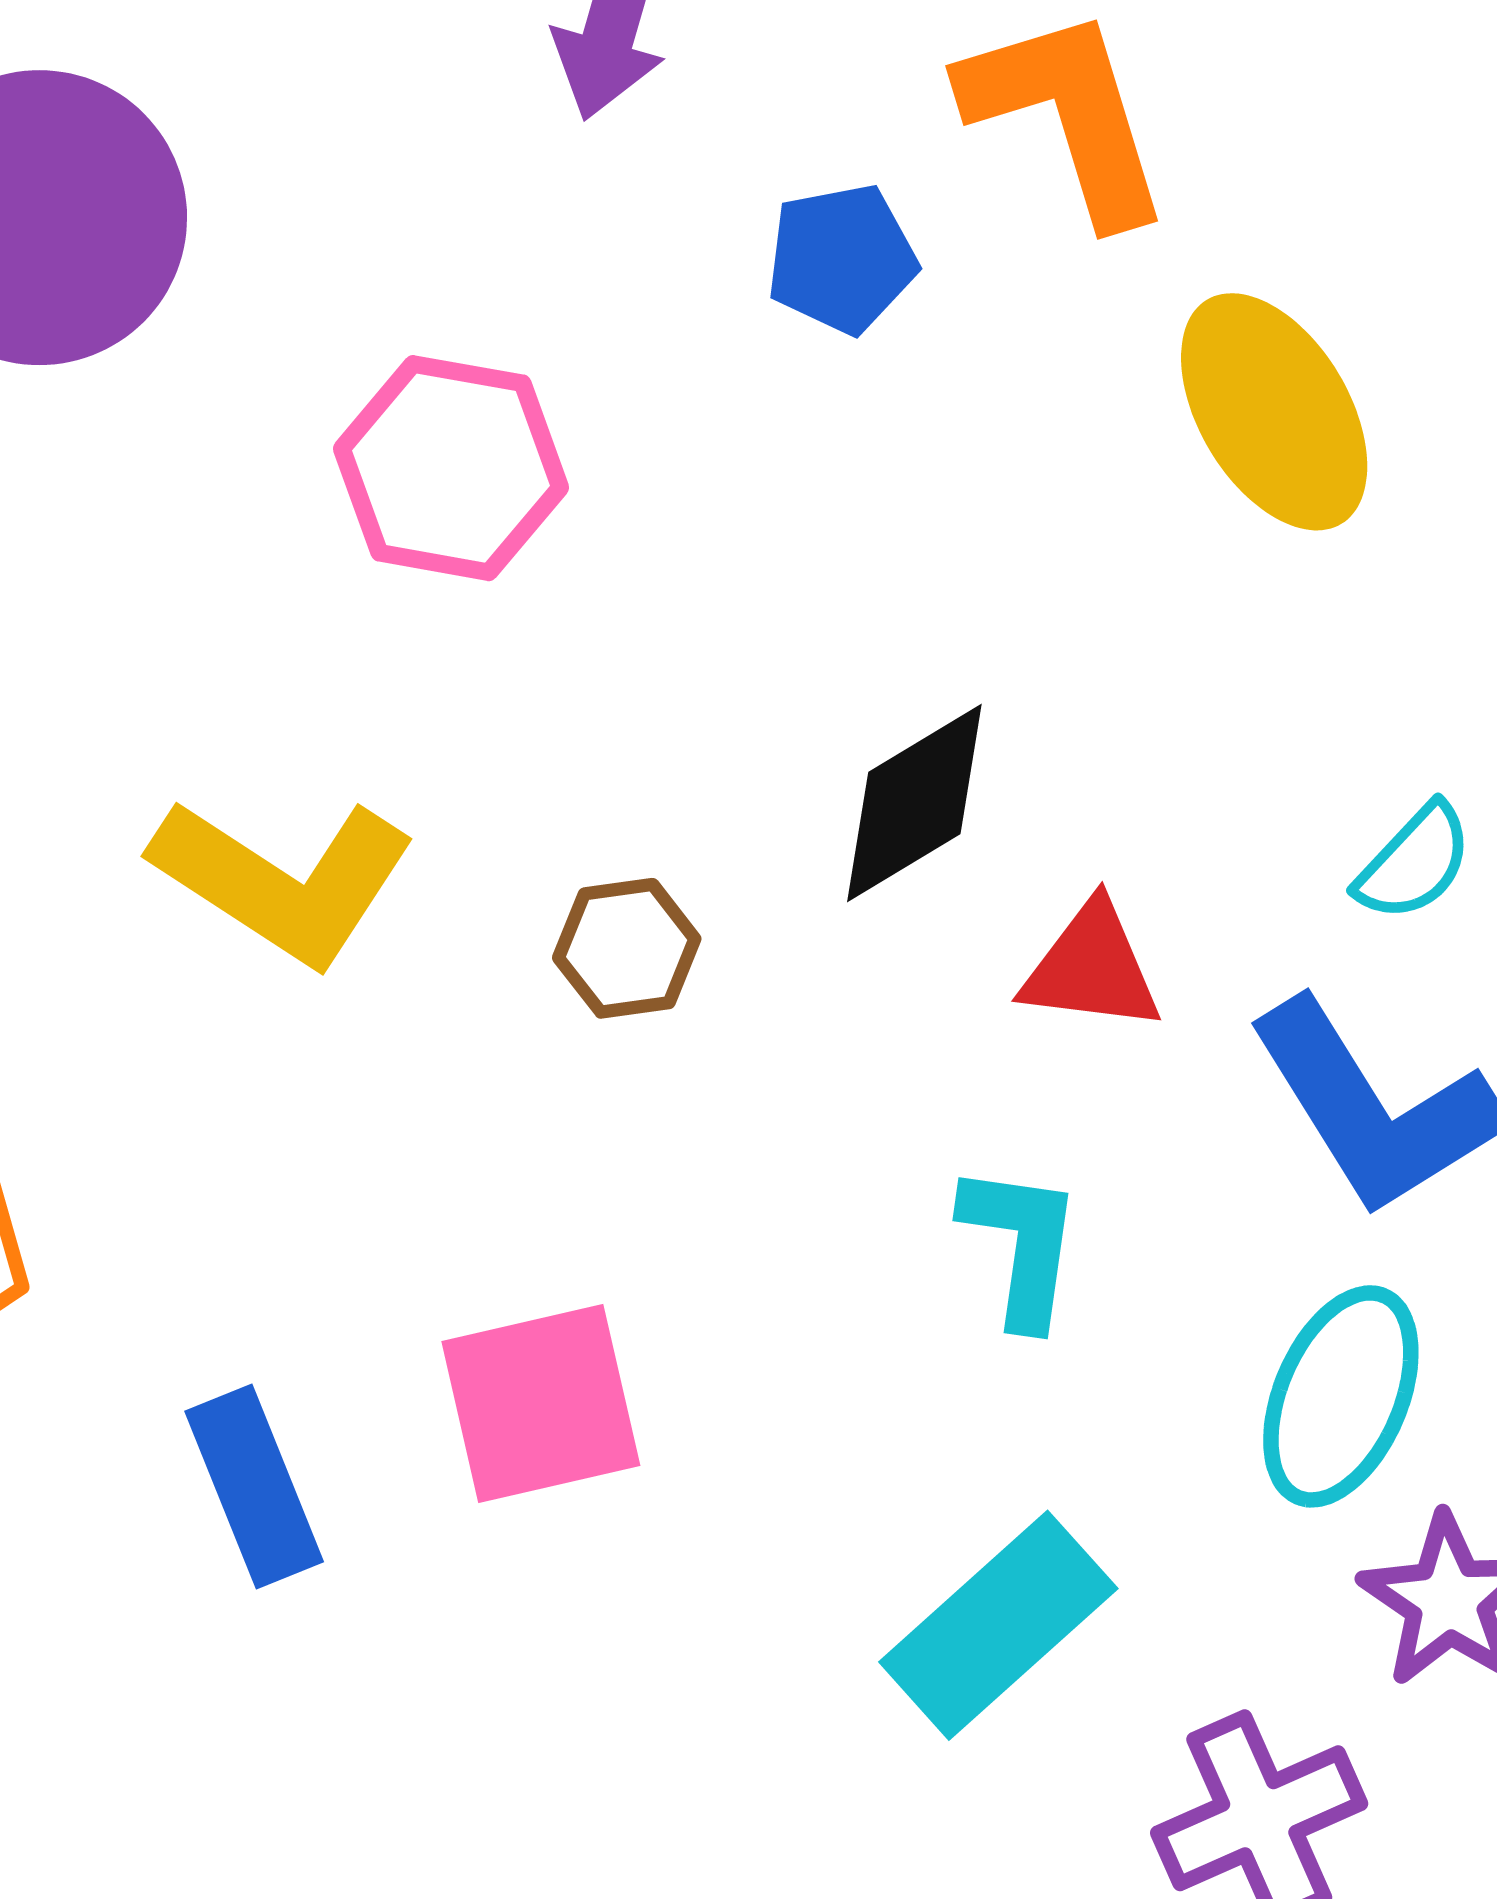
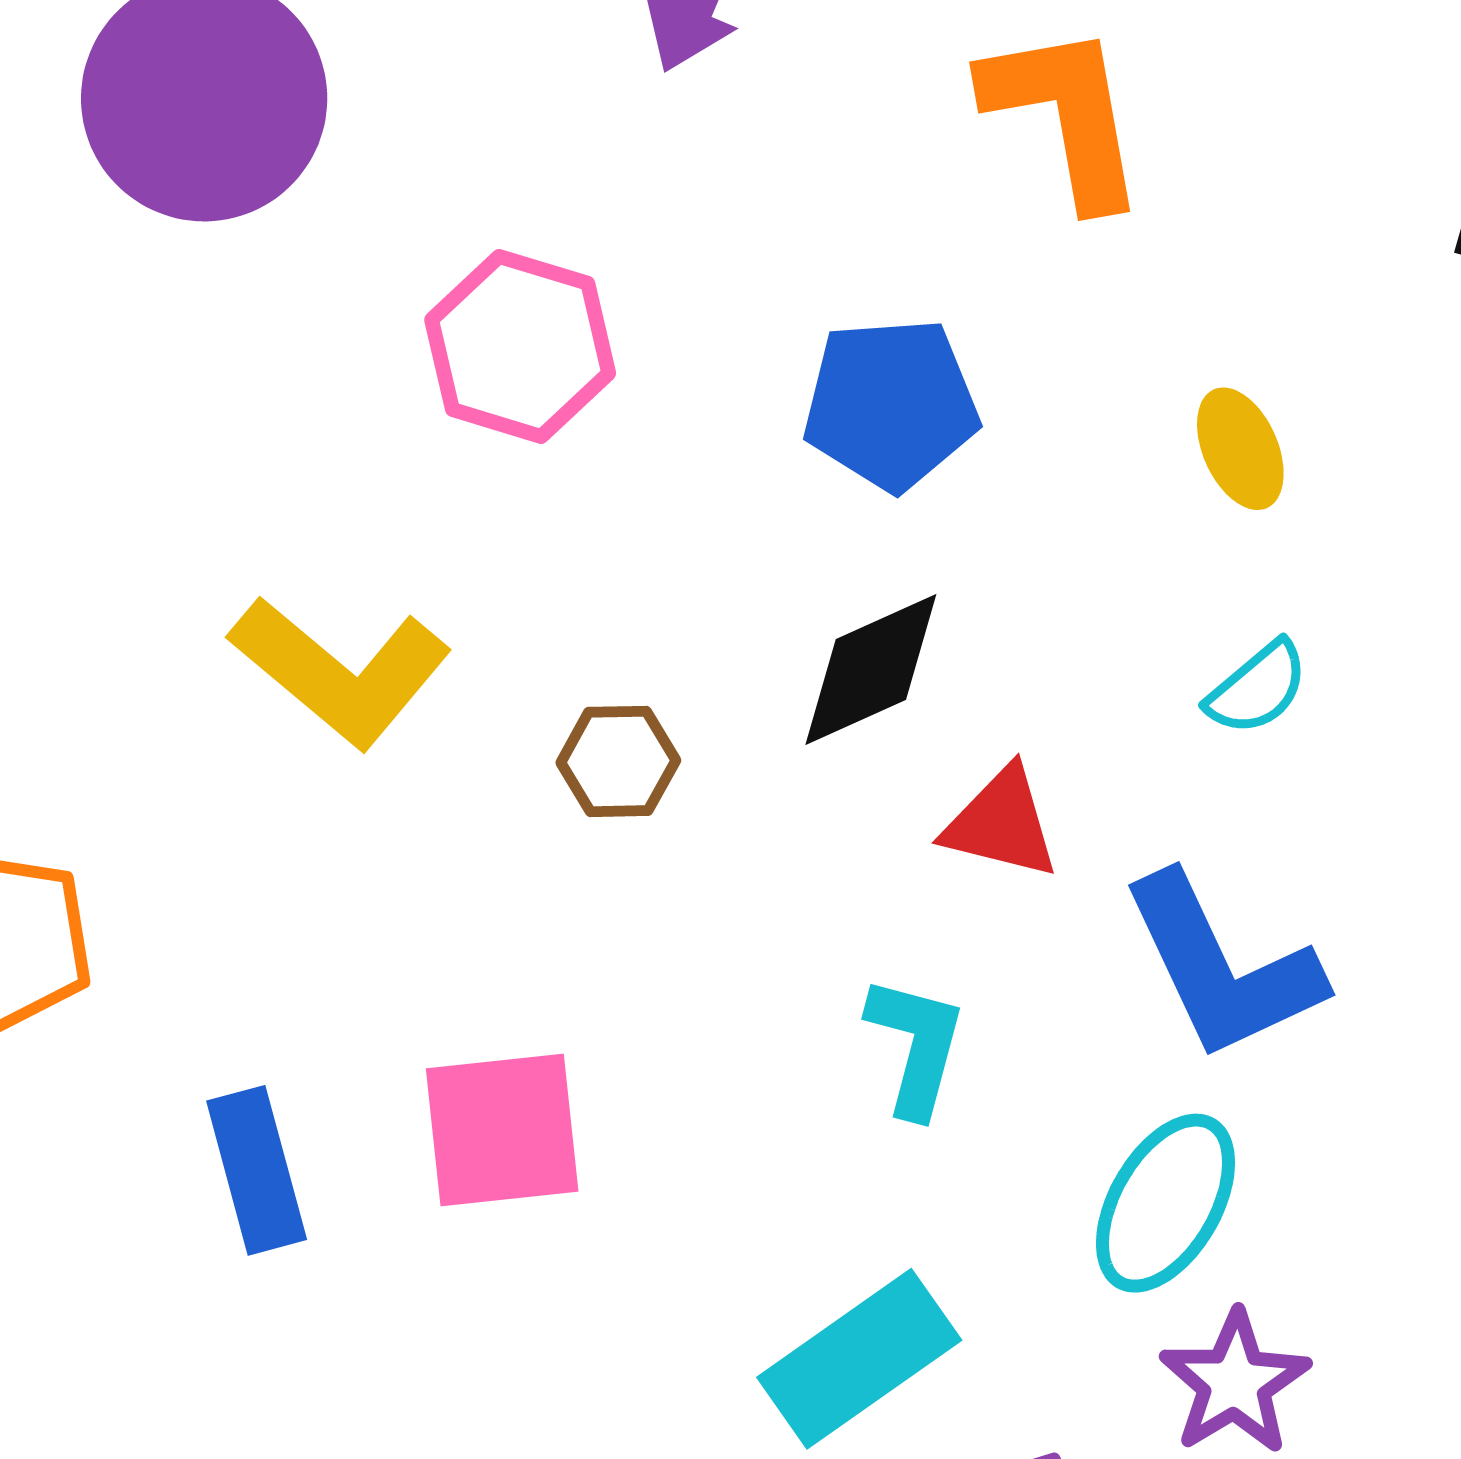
blue pentagon: (842, 259) -> (891, 404), moved, size x1.4
yellow ellipse: (1274, 412) -> (1240, 449), moved, size x0.6
cyan semicircle: (1414, 862) -> (1257, 688), moved

